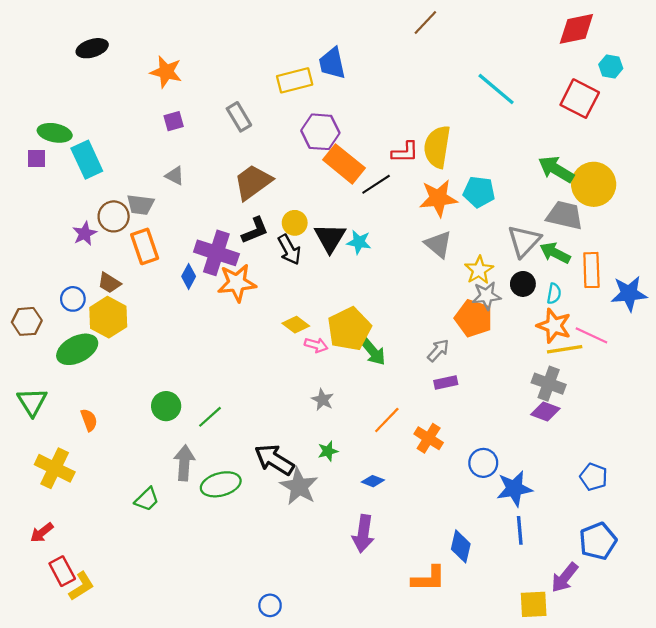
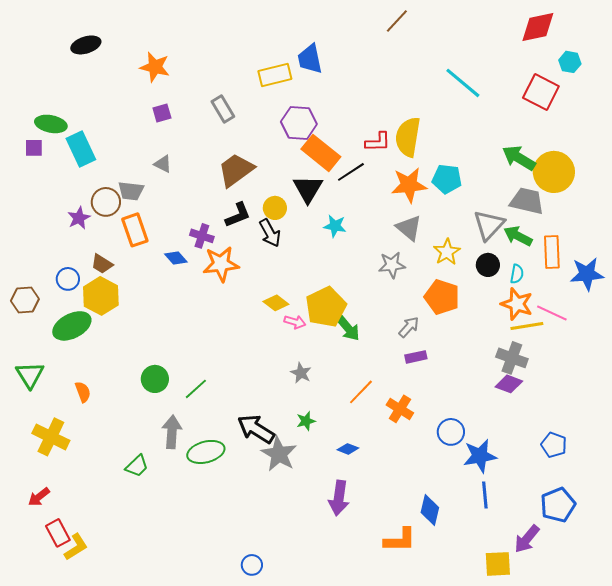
black triangle: (330, 238) -> (308, 189), moved
purple cross: (216, 253) -> (202, 236), size x0.6
blue diamond: (189, 276) -> (176, 258), turned -70
gray star: (486, 296) -> (392, 265), moved

